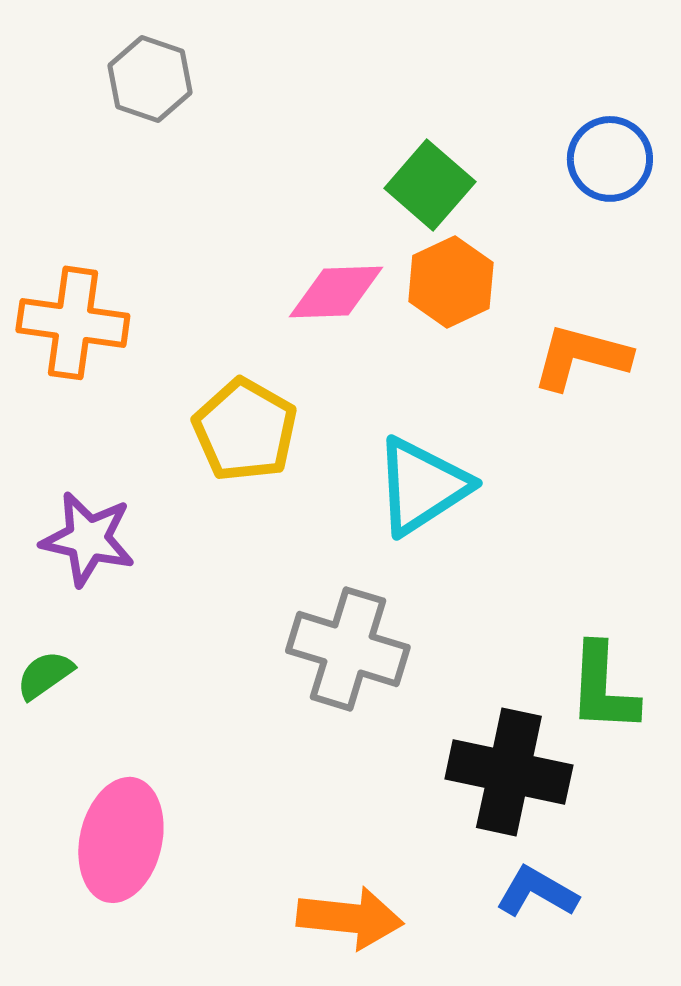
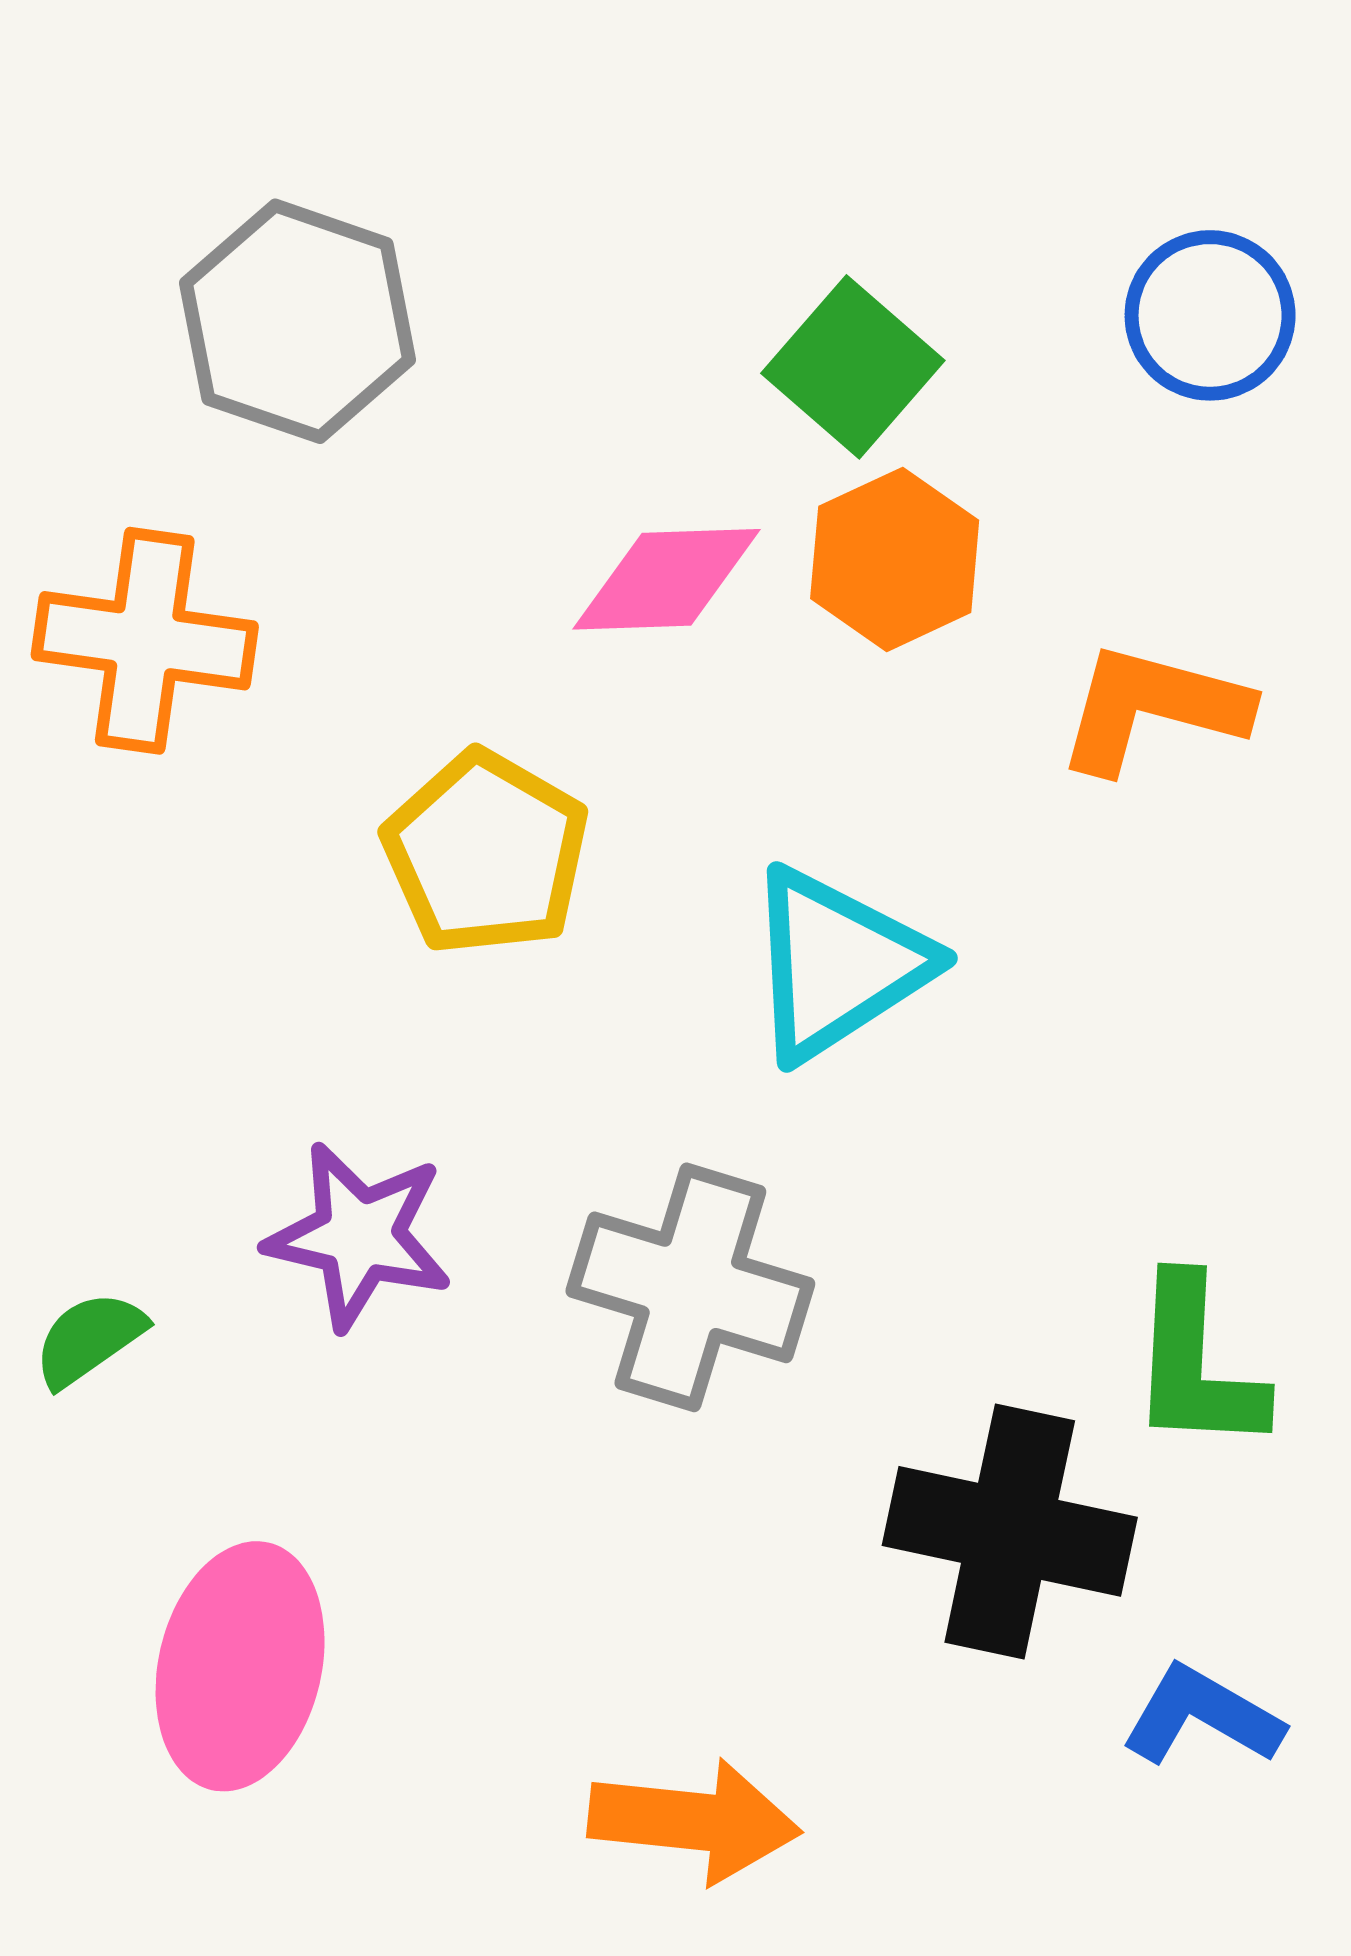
gray hexagon: (150, 79) -> (298, 321), moved, size x1.4
purple star: (88, 539) -> (359, 1236), moved
blue L-shape: (537, 892) -> (1202, 1716), moved

